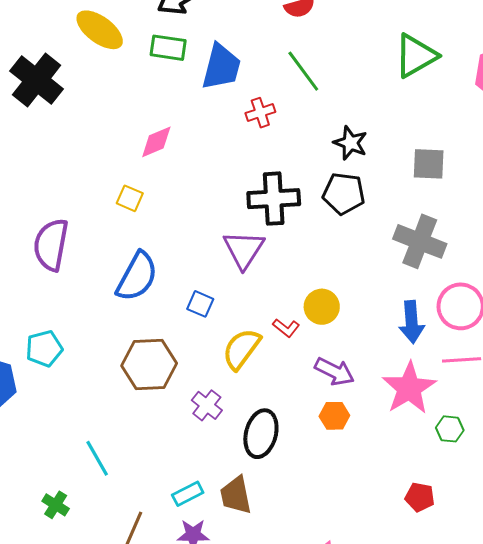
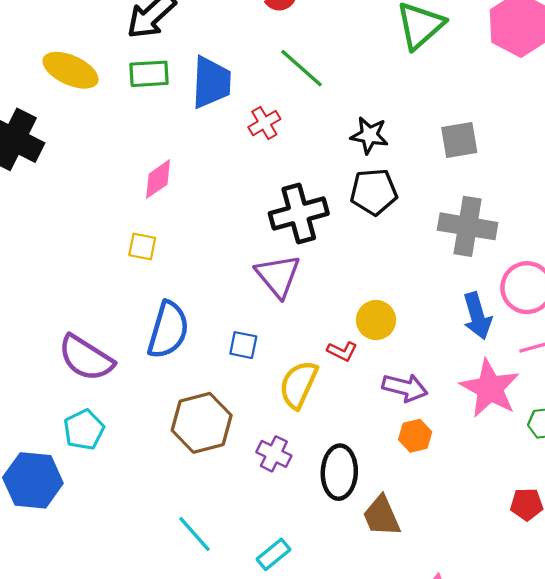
purple semicircle: (51, 245) -> (86, 358), moved, turned -56
cyan line: (97, 458) -> (194, 534), moved
brown trapezoid: (236, 495) -> (381, 516), moved

